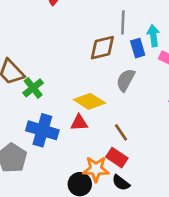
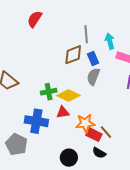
blue rectangle: (138, 48) -> (93, 59), moved
green cross: (33, 88) -> (49, 92), moved, turned 35
brown line: (121, 132) -> (106, 132), moved
orange star: (96, 169) -> (85, 123), moved

